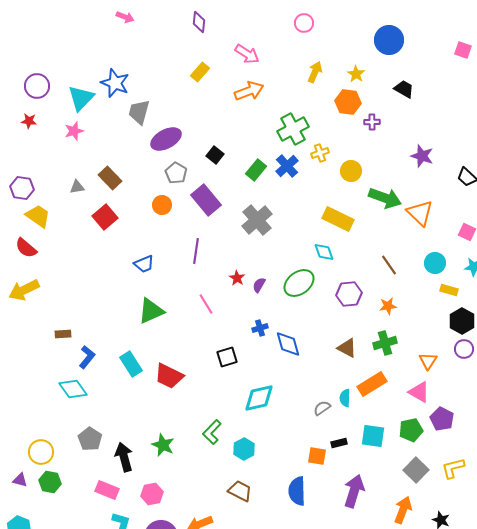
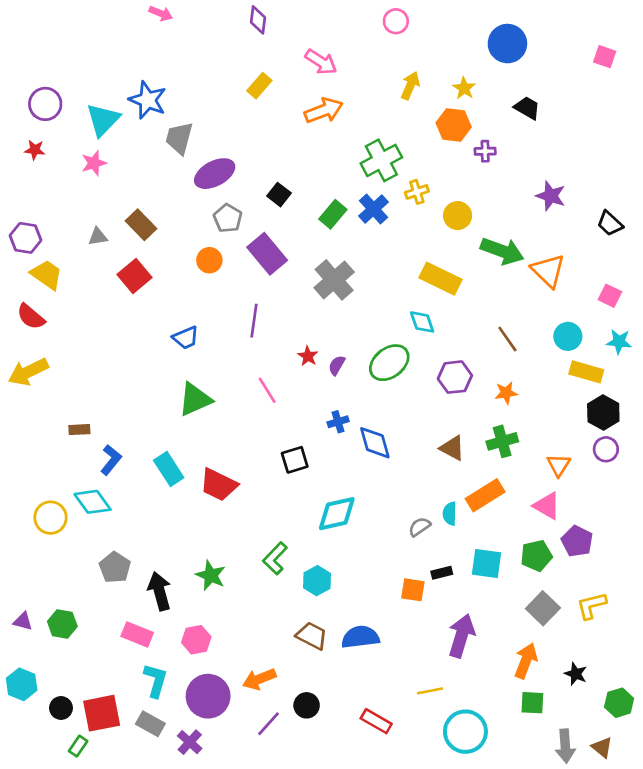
yellow rectangle: (449, 290) -> (586, 372), size x1.4
yellow circle: (41, 452) -> (50, 518), moved
blue semicircle: (297, 491) -> (360, 637), moved, turned 84

